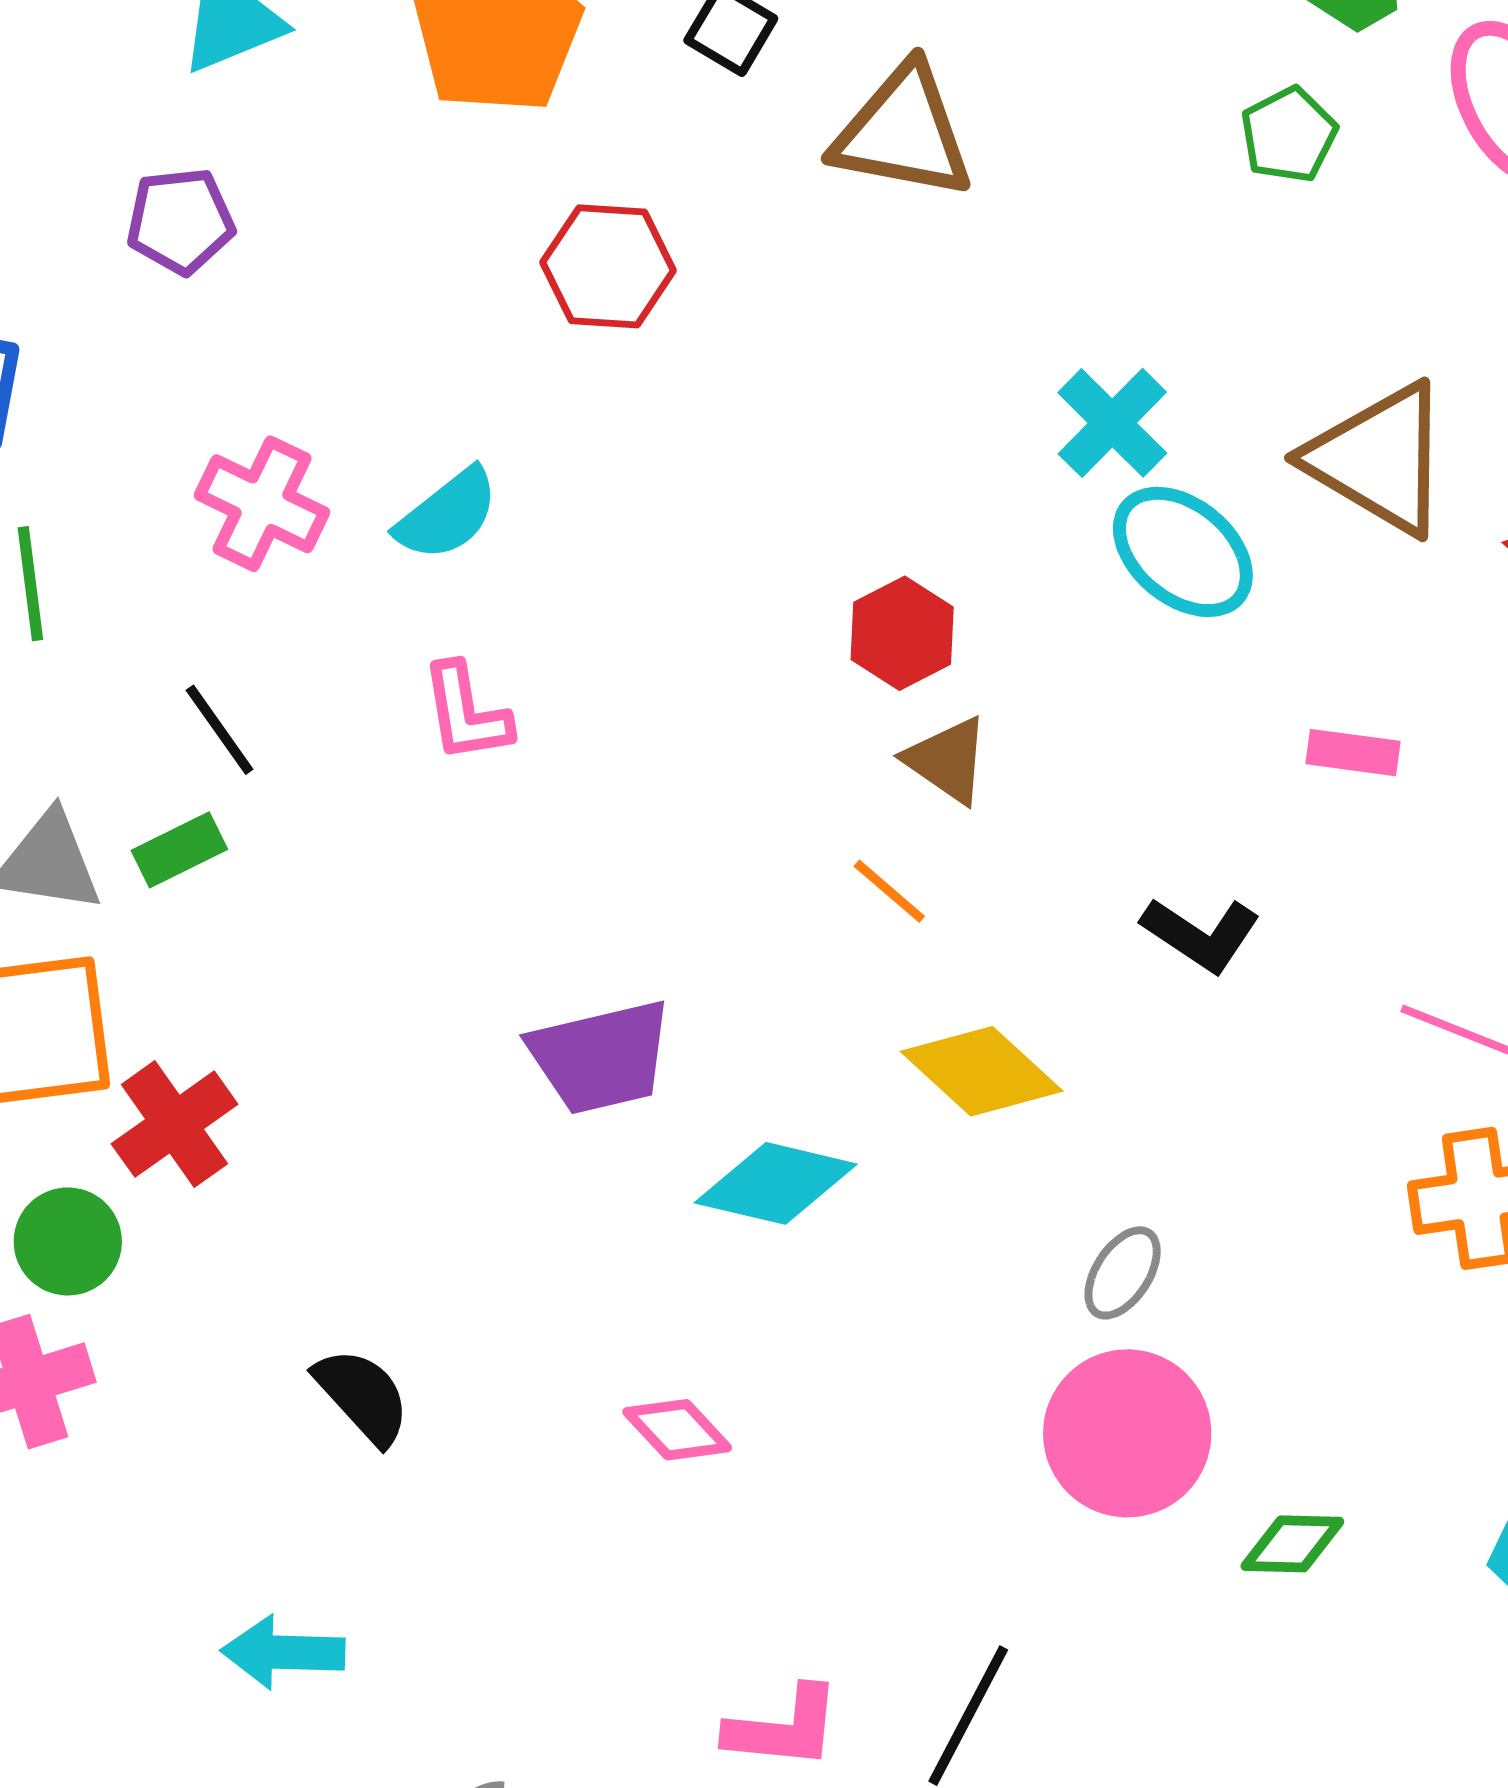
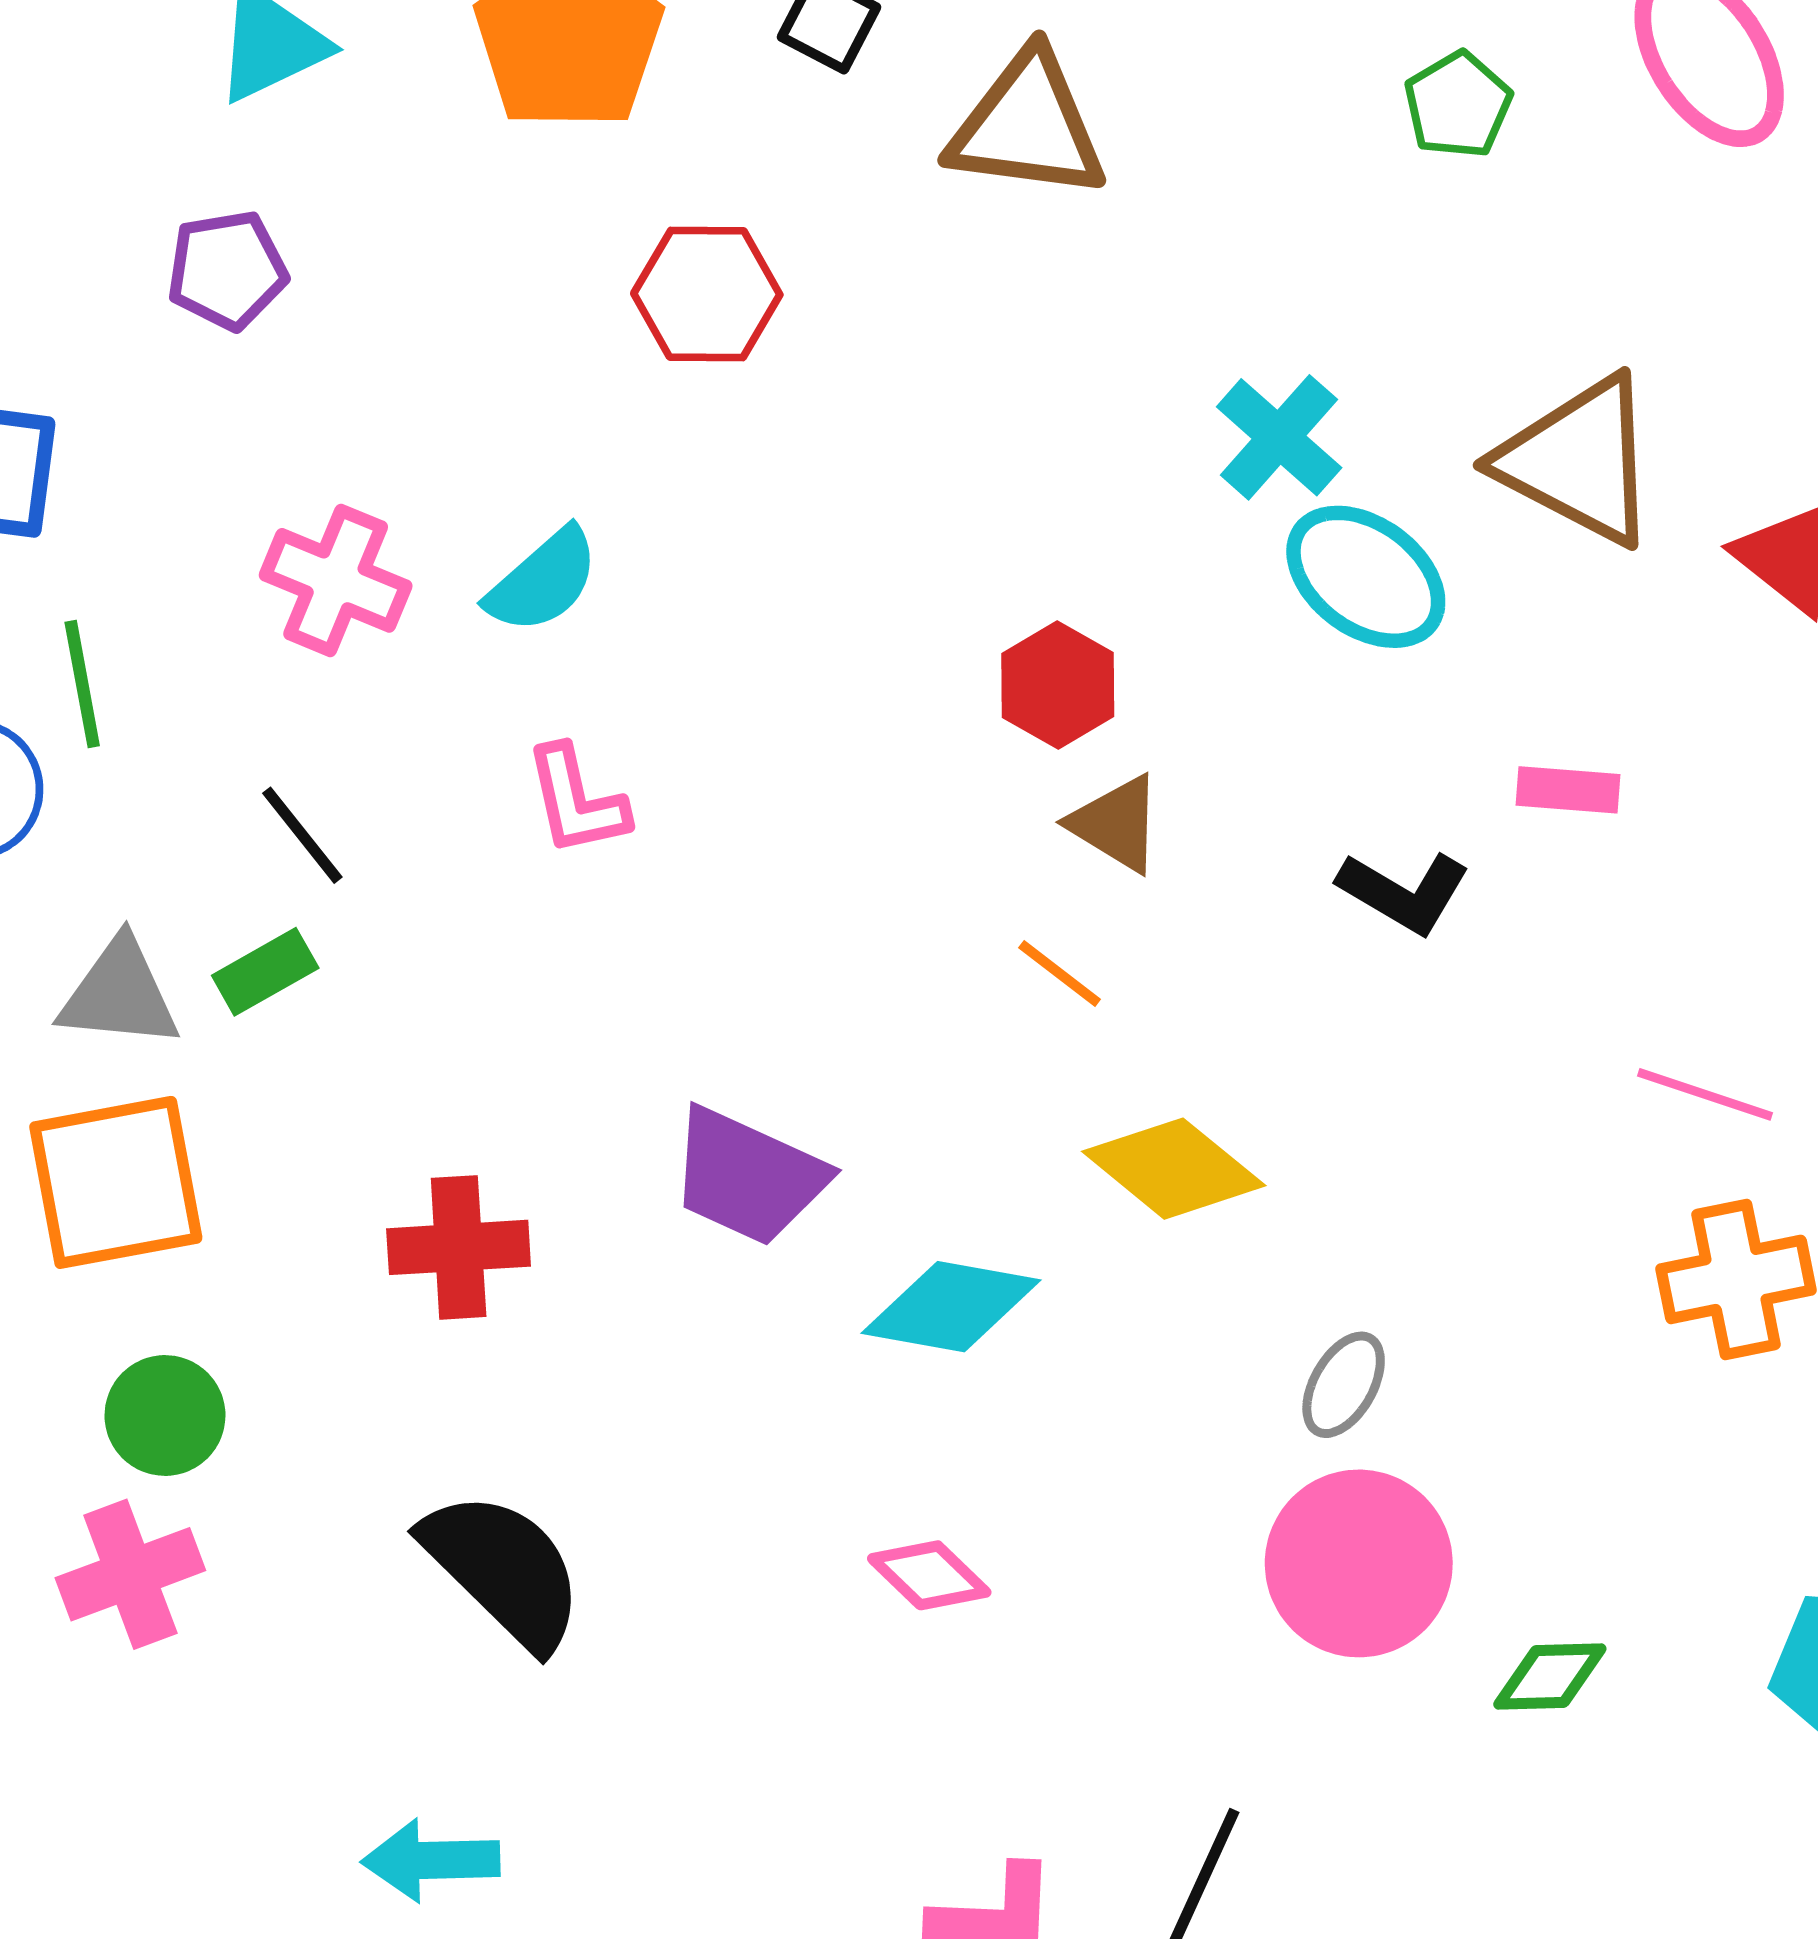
black L-shape: (1201, 934) -> (1404, 892), moved
purple trapezoid: (601, 1057) -> (748, 1176), turned 41
red cross: (175, 1124) -> (459, 1247), moved, turned 35
black semicircle: (363, 1396) -> (503, 1570), size x1.5
pink diamond: (677, 1430) -> (929, 1575), moved

